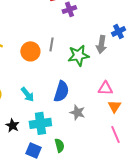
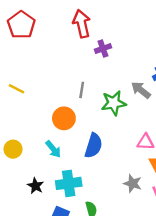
gray arrow: (101, 44) -> (141, 90), turned 120
orange circle: (30, 51) -> (64, 118), moved
gray star: (77, 112) -> (133, 183), moved

